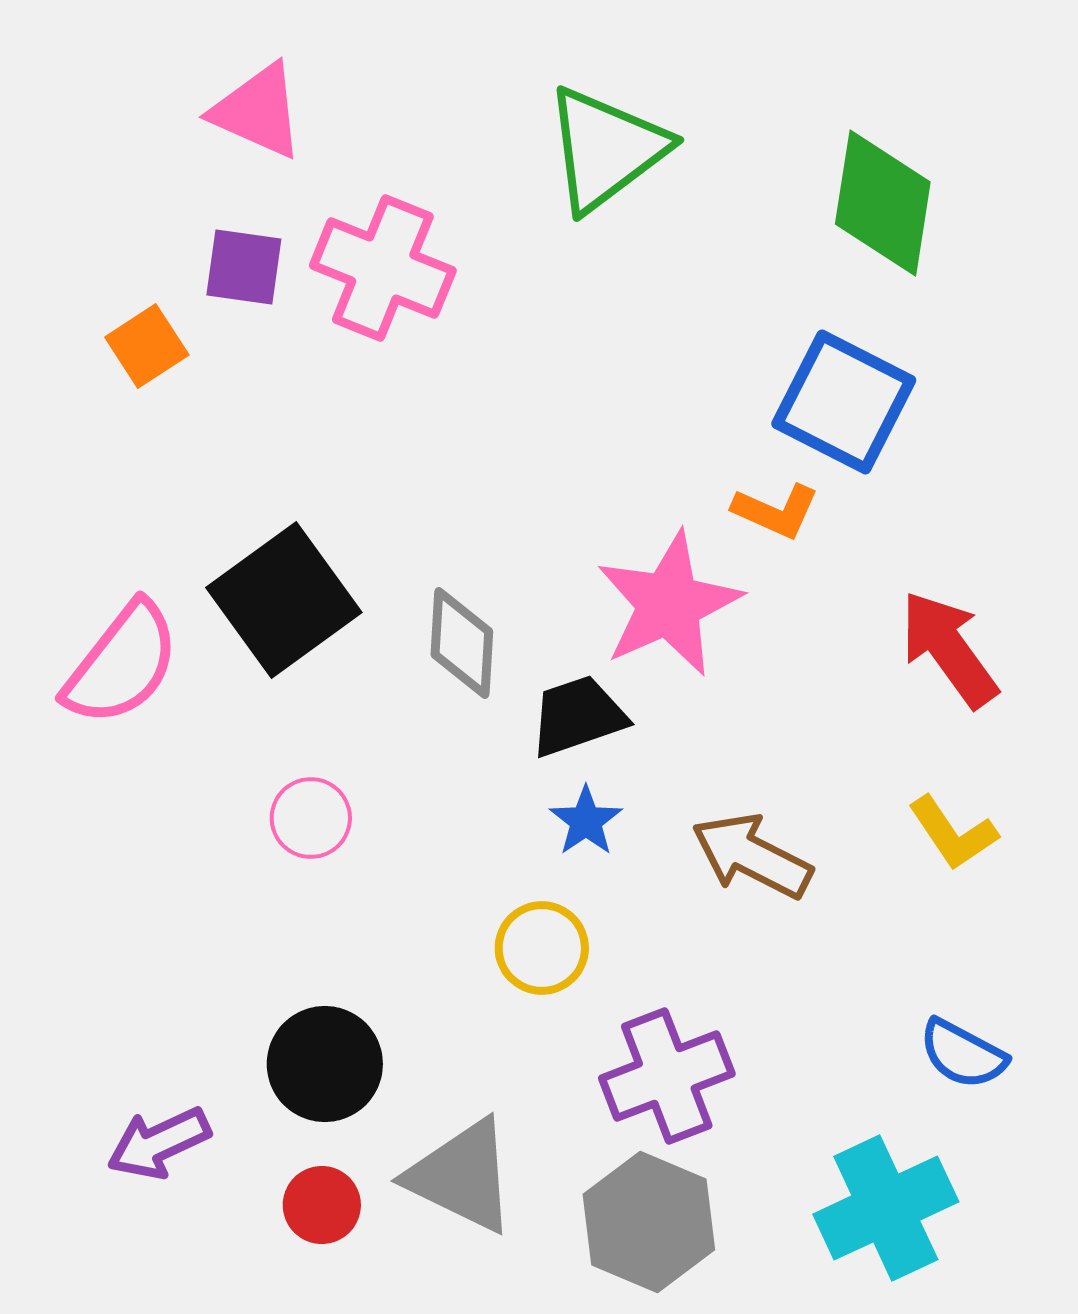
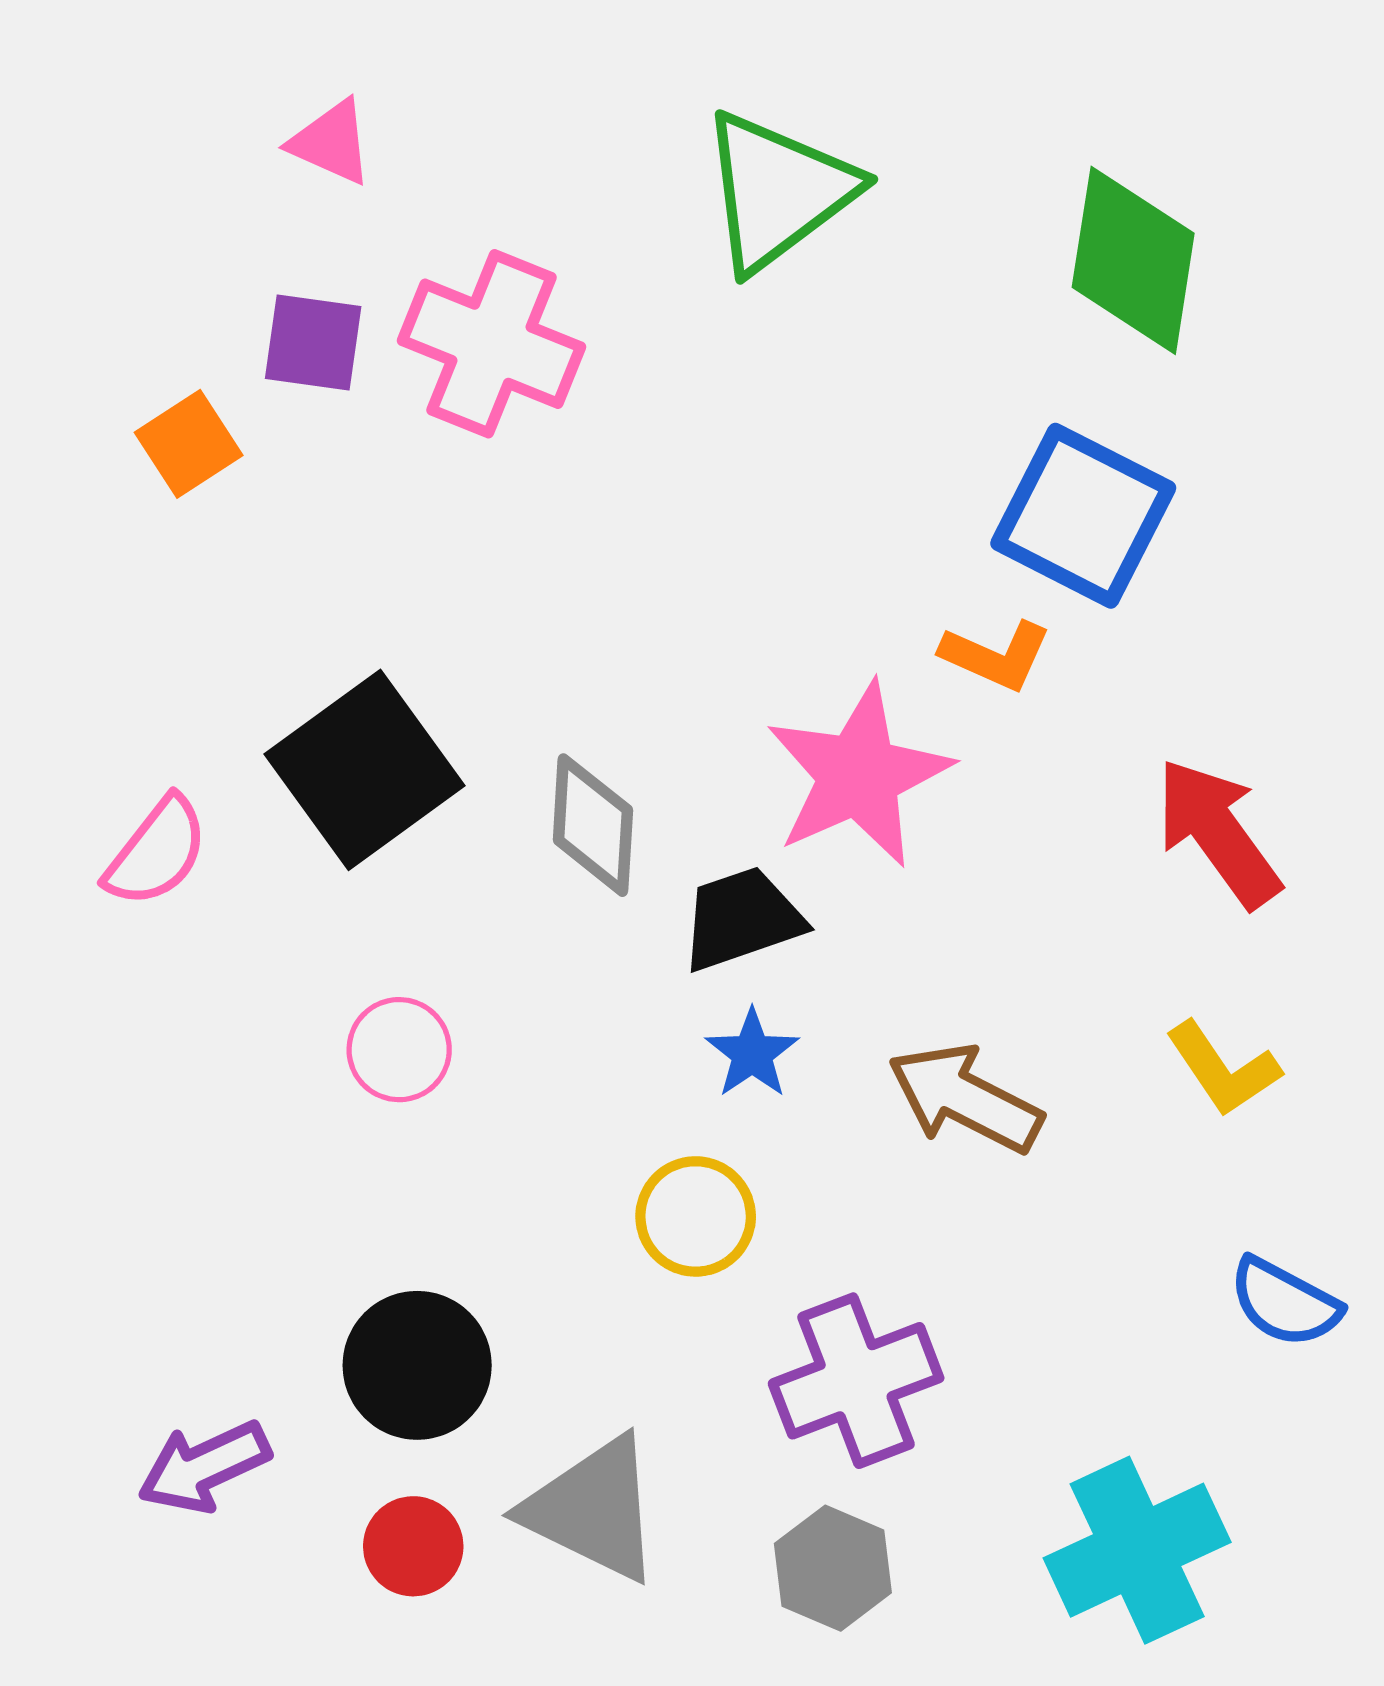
pink triangle: (258, 111) -> (331, 142), size x0.7
pink semicircle: (122, 664) -> (157, 852), size x0.7
blue semicircle: (963, 1054) -> (1285, 1302), moved
gray hexagon: (649, 1222) -> (833, 1568), size x0.7

